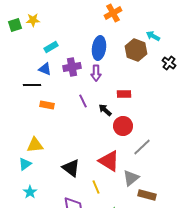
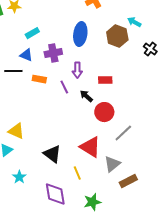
purple arrow: (96, 73) -> (77, 70), moved
orange rectangle: (47, 105) -> (39, 79), moved
yellow triangle: (35, 145) -> (16, 131), turned 30
cyan star: (30, 192) -> (19, 177), moved
brown rectangle: (147, 195) -> (128, 181), turned -42

